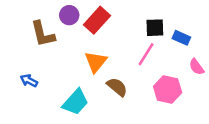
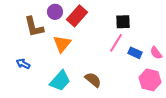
blue rectangle: (181, 38) -> (135, 53), moved
orange triangle: (96, 62) -> (62, 44), moved
brown semicircle: (117, 87) -> (93, 80), moved
pink hexagon: (168, 89) -> (150, 80), moved

